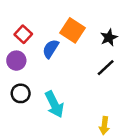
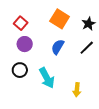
blue semicircle: (51, 49) -> (58, 47), moved
purple circle: (16, 61) -> (25, 44), moved
yellow arrow: (104, 126) -> (77, 90), moved

